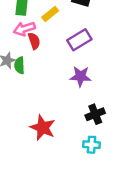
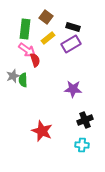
pink arrow: (24, 29) -> (27, 50), turned -126
purple rectangle: (79, 40) -> (71, 44), moved

